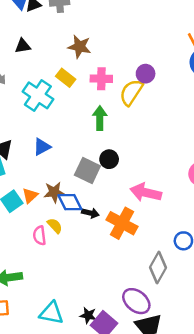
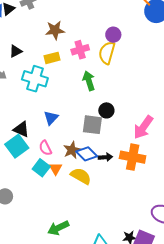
black triangle: (23, 46) -> (16, 51), moved
yellow rectangle: (66, 78) -> (52, 58), turned -35
pink arrow: (146, 192) -> (143, 127), turned -50
orange triangle: (30, 196) -> (55, 169), moved
yellow semicircle: (55, 226) -> (81, 176), size x1.5
pink semicircle: (40, 236) -> (45, 148), moved

